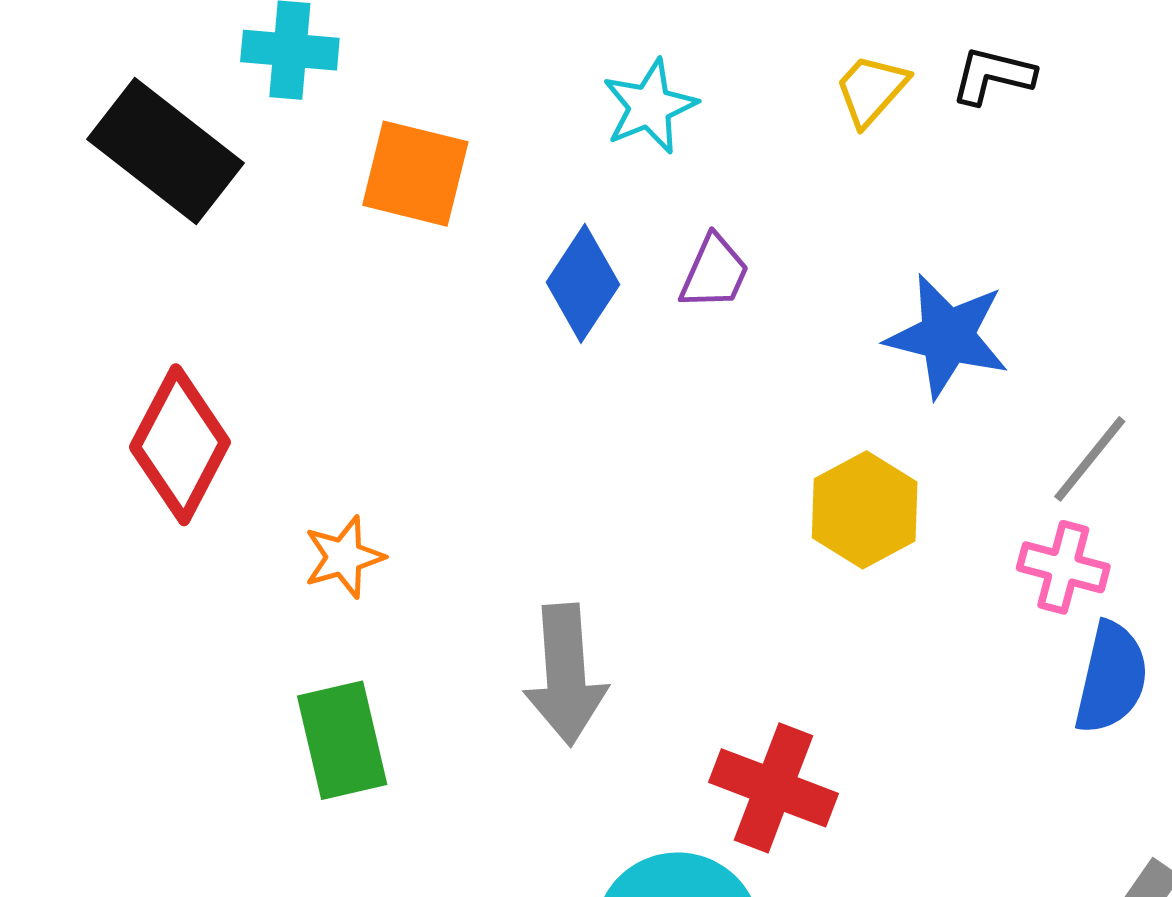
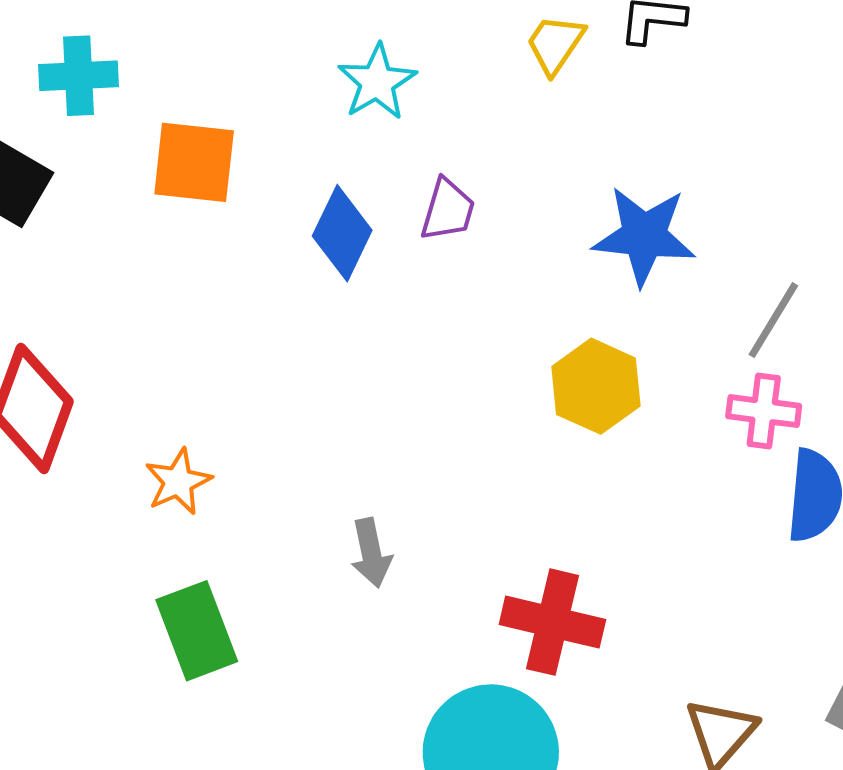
gray arrow: (566, 675) -> (371, 553), size x0.6

